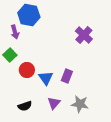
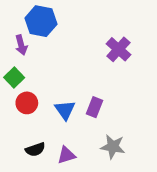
red circle: (27, 70) -> (27, 103), moved
purple triangle: (54, 103) -> (66, 155), moved, turned 32

